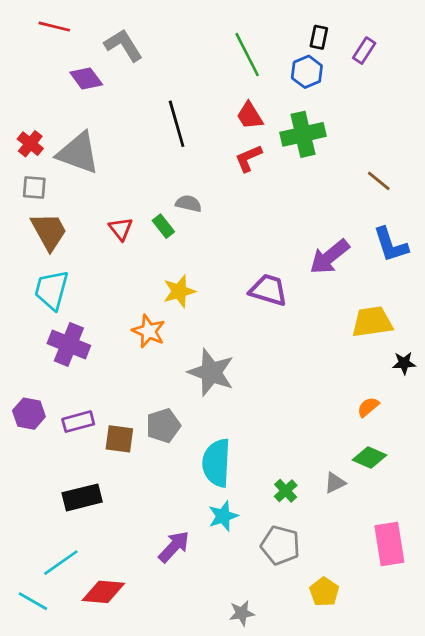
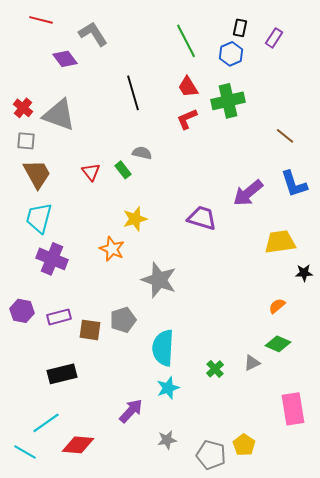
gray pentagon: (280, 545) -> (211, 455), moved
gray star: (242, 613) -> (167, 440), moved

